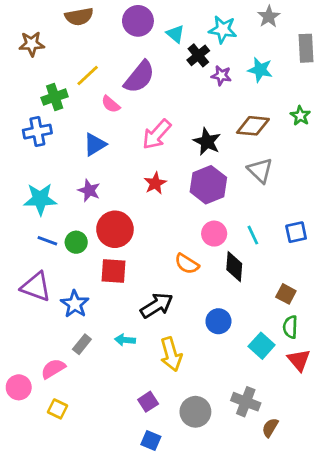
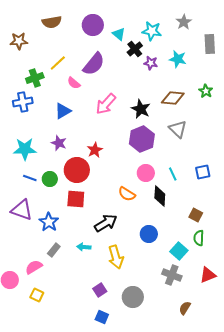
red star: (155, 183) -> (95, 150), moved
red triangle: (299, 360) -> (208, 275), moved, turned 48
gray cross: (246, 402) -> (172, 275), moved

